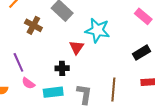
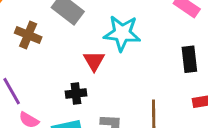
black rectangle: (142, 53) -> (189, 59), turned -60

